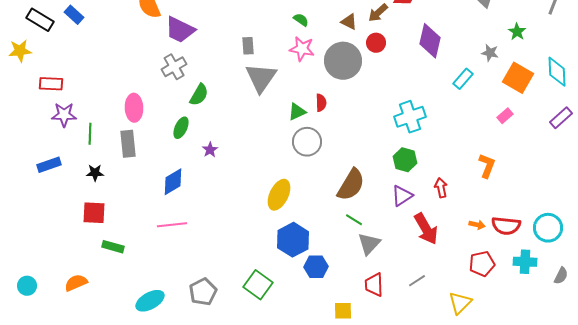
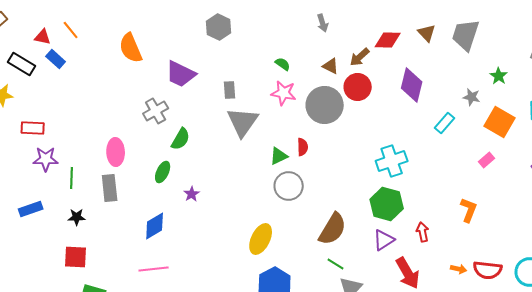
purple trapezoid: (180, 30) -> (181, 74), moved
red circle: (376, 43) -> (358, 87), size x1.4
green hexagon: (405, 160) -> (387, 204), size x1.4

